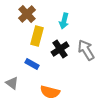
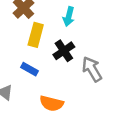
gray arrow: (86, 50) -> (92, 69), moved

